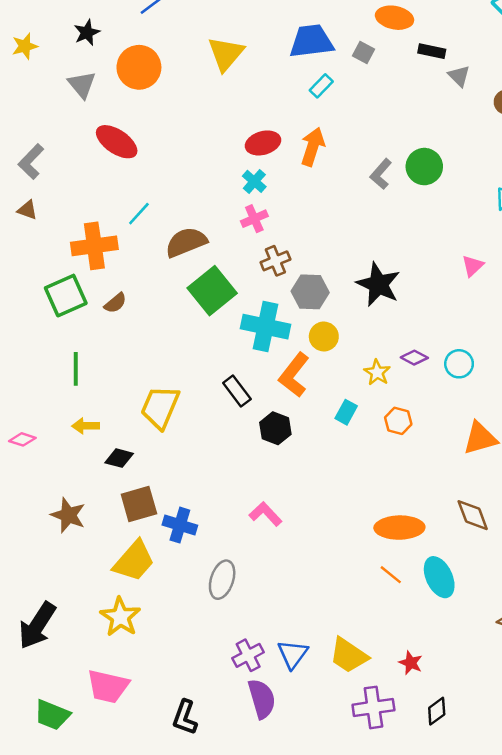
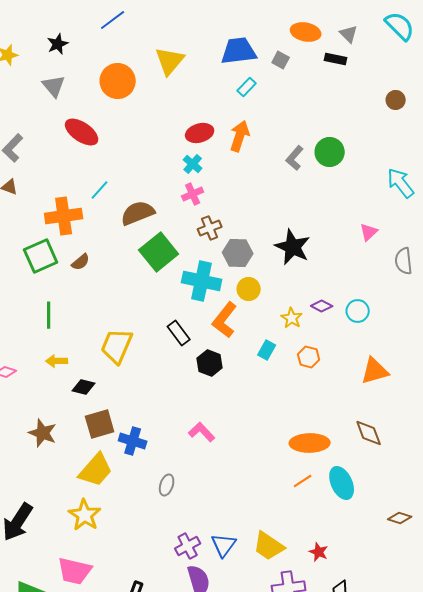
orange circle: (139, 67) -> (118, 81), moved
gray triangle: (459, 76) -> (349, 34), moved
orange line: (391, 575) -> (303, 481), turned -72
gray ellipse: (222, 580) -> (167, 485), size x0.7

